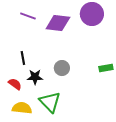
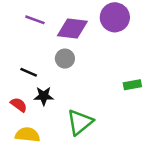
black line: (23, 58) -> (29, 72), turned -56
gray circle: (62, 68) -> (65, 59), moved
green triangle: (50, 102) -> (80, 122), moved, turned 35

